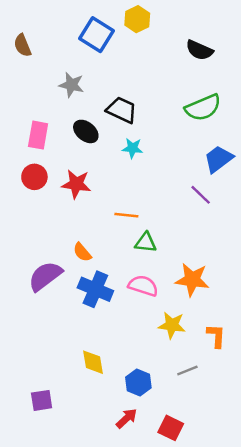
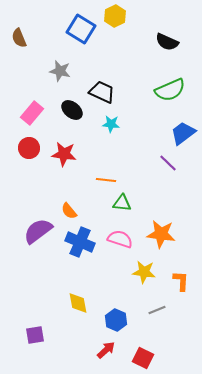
pink rectangle: (38, 135) -> (32, 113), turned 30

